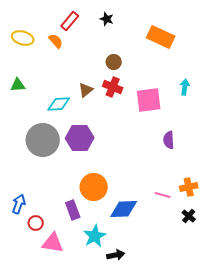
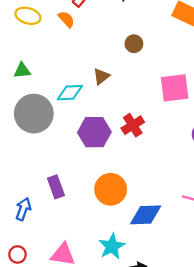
red cross: (113, 87) -> (133, 125), moved, turned 36
gray circle: (43, 140) -> (34, 114), moved
purple rectangle: (73, 210) -> (56, 187), moved
red circle: (36, 223) -> (17, 254), moved

